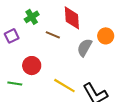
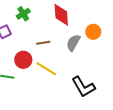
brown line: (53, 35) -> (43, 43), moved, turned -32
yellow line: (64, 86) -> (46, 69), moved

